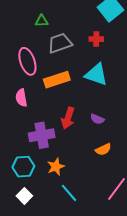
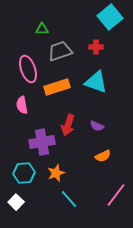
white square: (24, 196) -> (16, 202), moved

